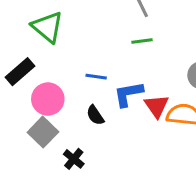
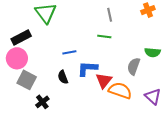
blue line: (96, 77) -> (69, 52), turned -32
pink circle: (48, 99) -> (17, 58), moved
gray square: (43, 132) -> (27, 80), turned -30

